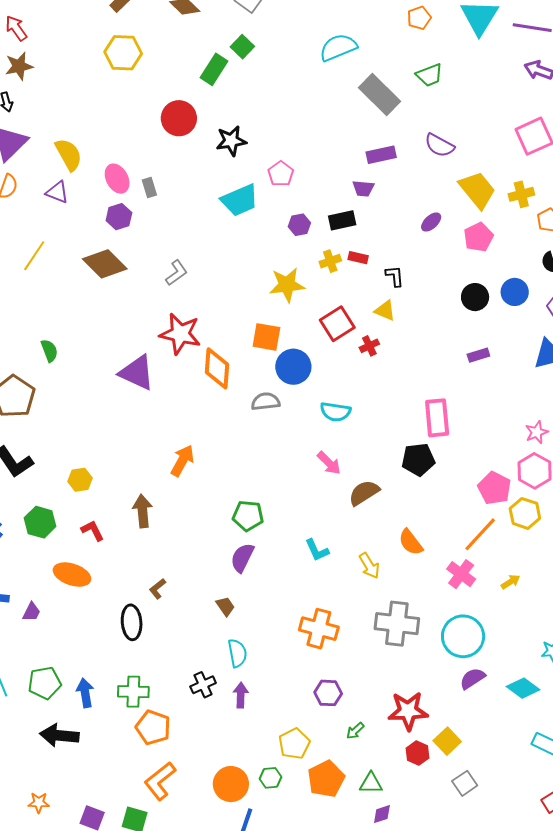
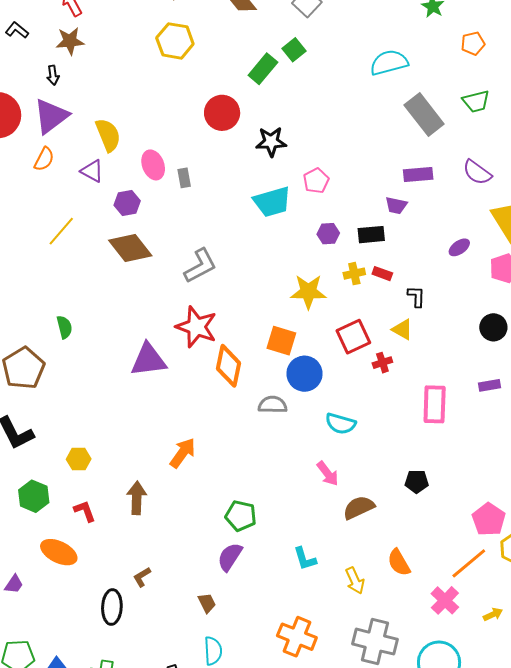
purple hexagon: (119, 217) -> (127, 203), moved
gray L-shape: (177, 273) -> (200, 266), size x1.4
purple triangle: (137, 373) -> (148, 360), turned -39
pink rectangle: (437, 418) -> (435, 404), moved
black pentagon: (418, 460) -> (417, 481), size x0.7

